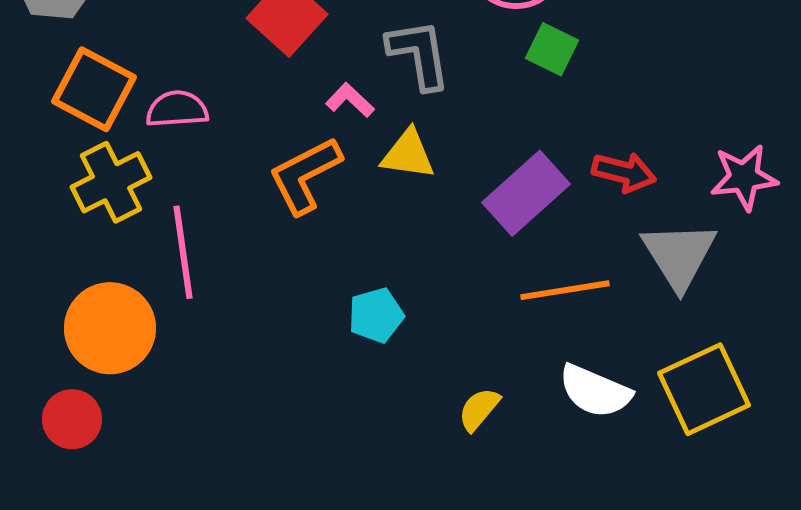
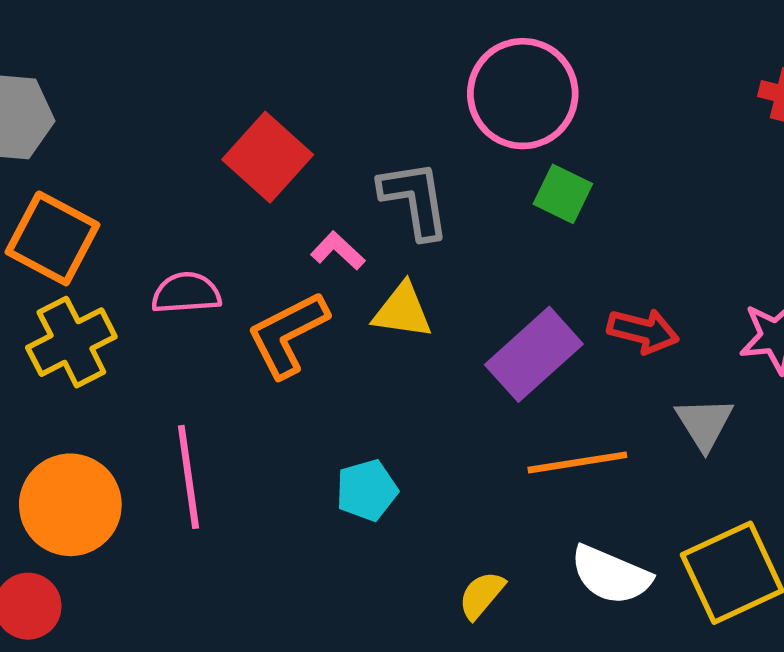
pink semicircle: (177, 109) -> (186, 293), moved
pink line: (183, 252) -> (188, 477), moved
gray triangle: (679, 255) -> (704, 423), size x0.7

